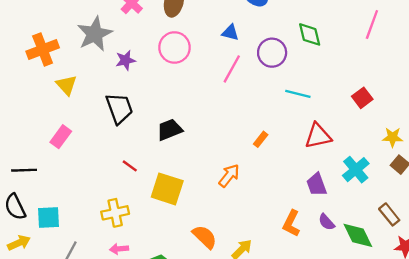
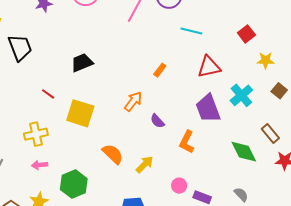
black trapezoid: (119, 108) -> (20, 48), moved
yellow star: (393, 137) -> (266, 60), moved
purple trapezoid: (317, 185) -> (208, 108), size x1.4
purple semicircle: (327, 222) -> (157, 121), moved

